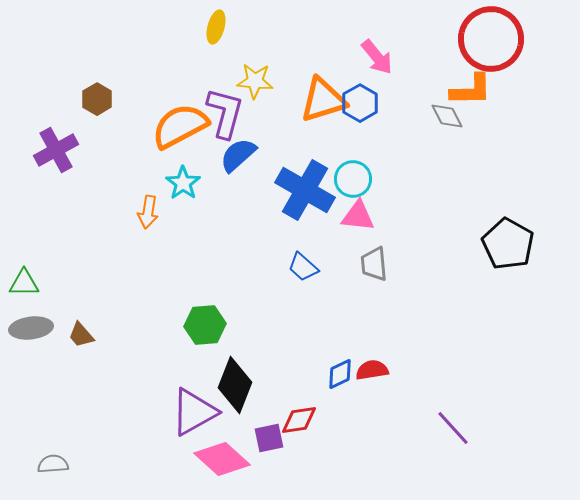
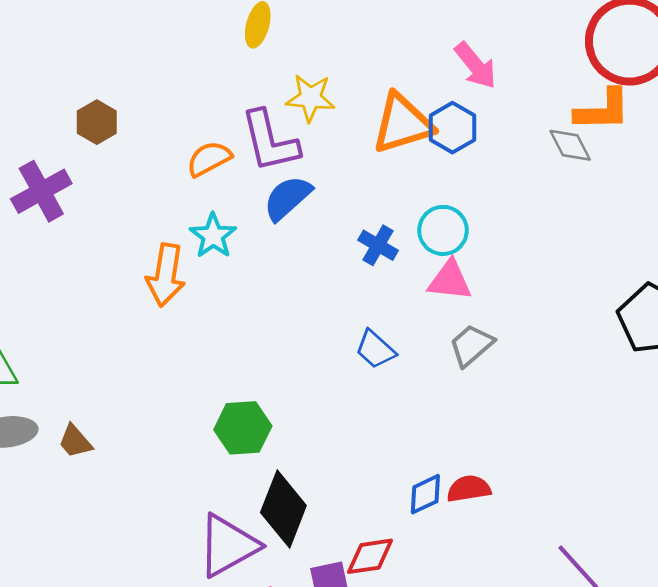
purple L-shape: (225, 113) -> (270, 141), turned 152
orange semicircle: (180, 126) -> (209, 159), size x0.6
blue cross: (305, 190) -> (378, 245), size x0.5
orange arrow: (148, 212) -> (166, 275), size x1.4
gray trapezoid: (374, 264) -> (471, 345), turned 54

